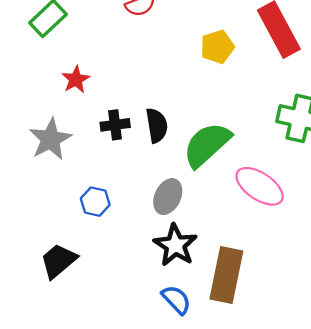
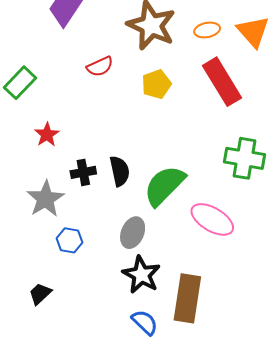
yellow pentagon: (217, 47) -> (156, 84), moved
gray star: (50, 139) -> (46, 199), moved
black trapezoid: (58, 261) -> (40, 294), size x0.7

